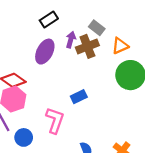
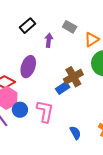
brown cross: (87, 46) -> (73, 77), moved
purple ellipse: (45, 52) -> (28, 67), moved
blue circle: (24, 137) -> (20, 110), moved

